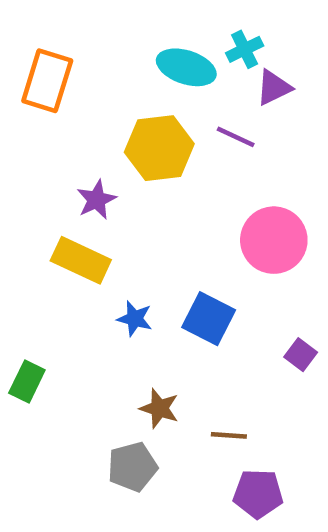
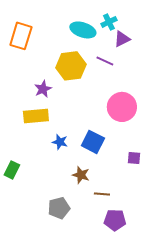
yellow rectangle: (81, 260) -> (36, 116), turned -30
purple square: (301, 355) -> (134, 158), turned -32
brown star: (159, 408) -> (81, 175), moved

